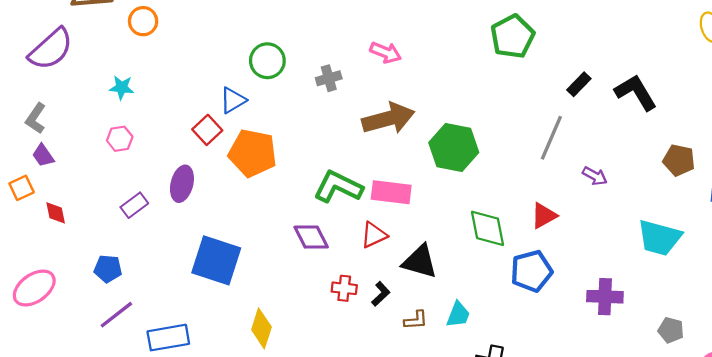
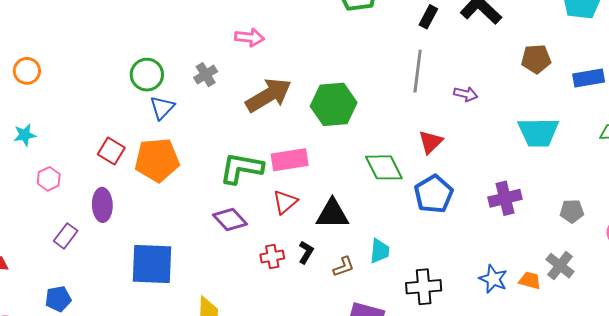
blue triangle: (233, 100) -> (162, 108), moved
pink hexagon: (120, 139) -> (49, 179), moved

